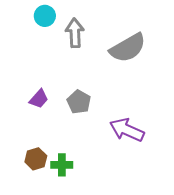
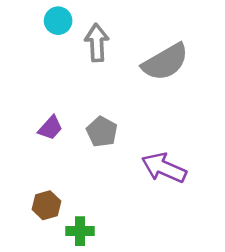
green cross: (62, 165) -> (80, 231), moved

